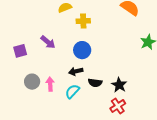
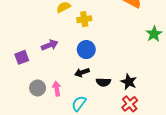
purple arrow: (48, 42) -> (50, 45), turned -56
cyan semicircle: (72, 91) -> (79, 103), moved

